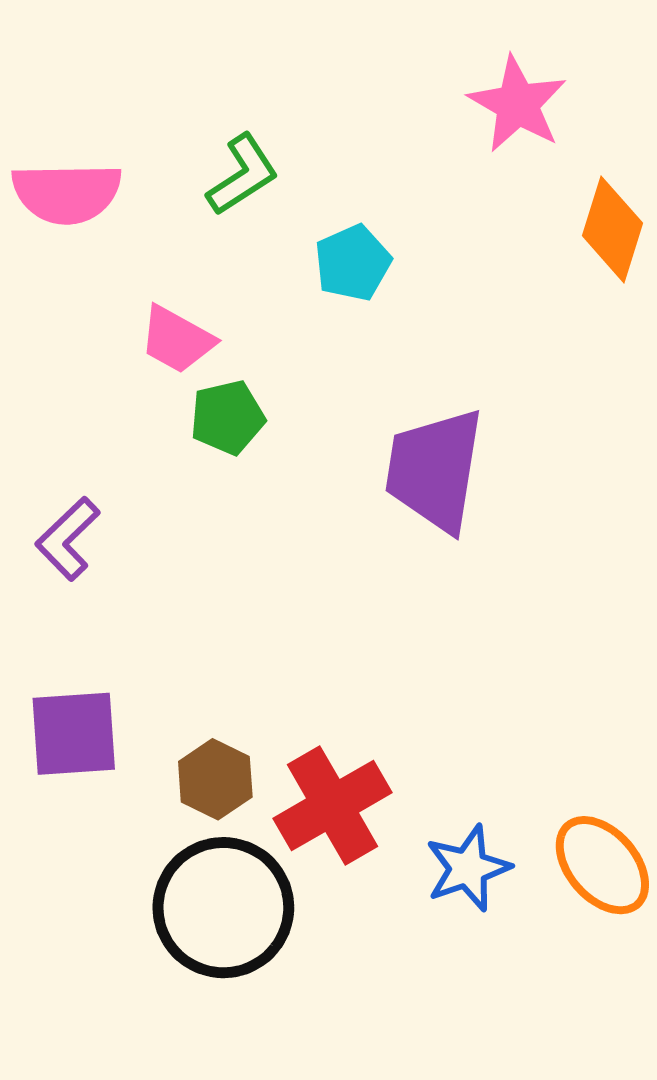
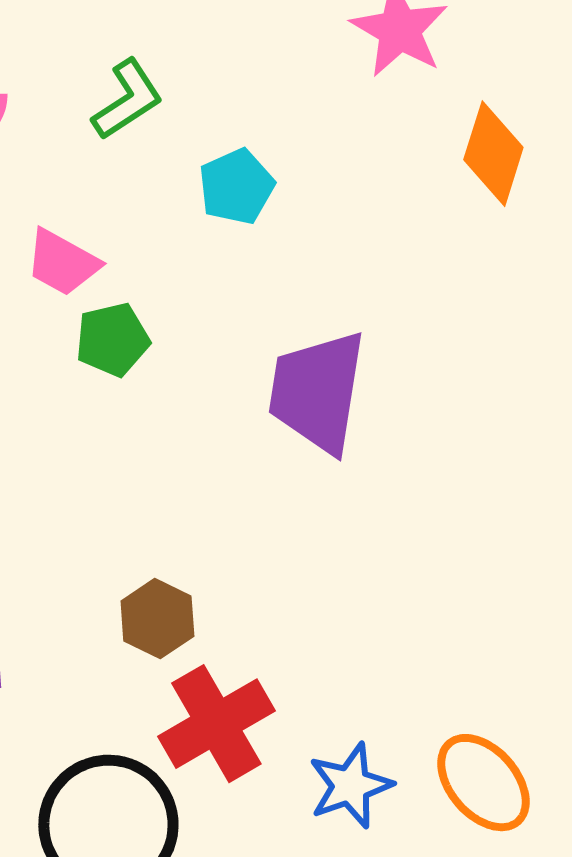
brown hexagon: (215, 779) -> (157, 619), moved

